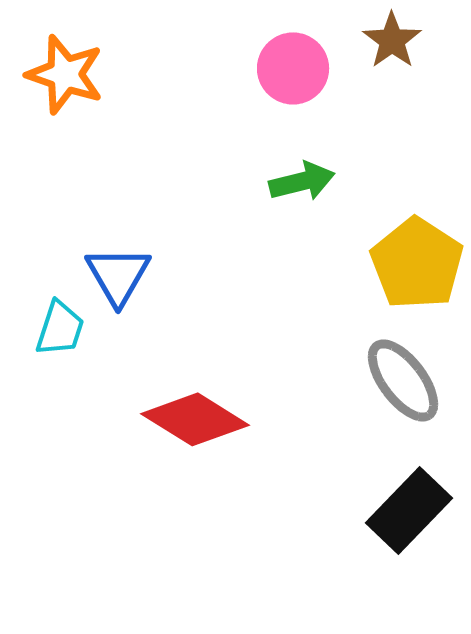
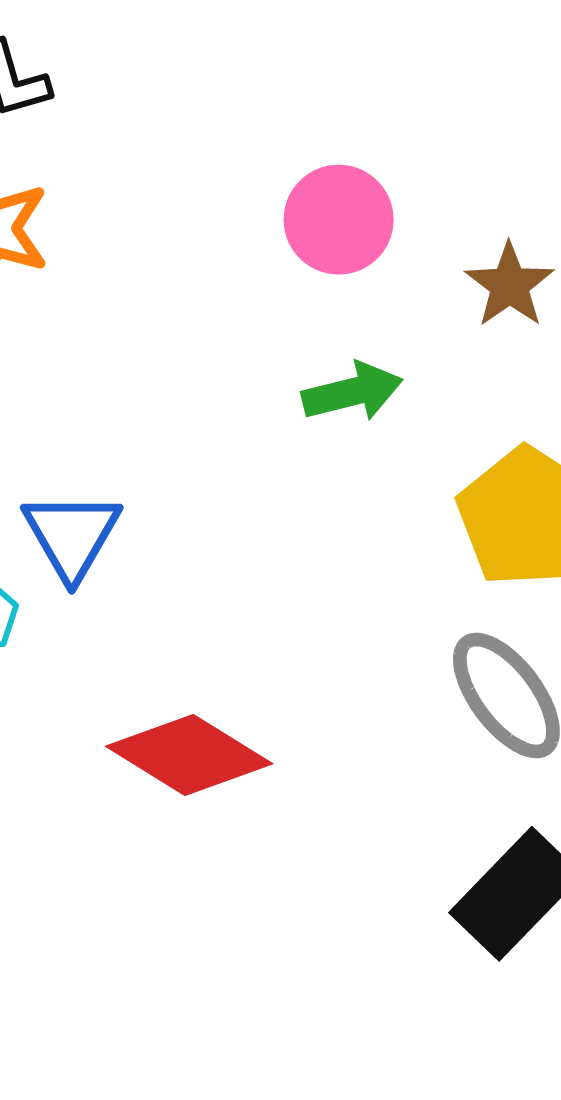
brown star: (392, 40) -> (509, 285), moved

